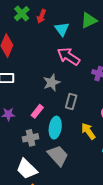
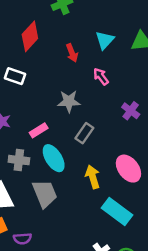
red arrow: (41, 16) -> (72, 53), moved, turned -64
pink arrow: (69, 56) -> (101, 76), size x0.6
cyan ellipse: (55, 128) -> (54, 158), turned -60

